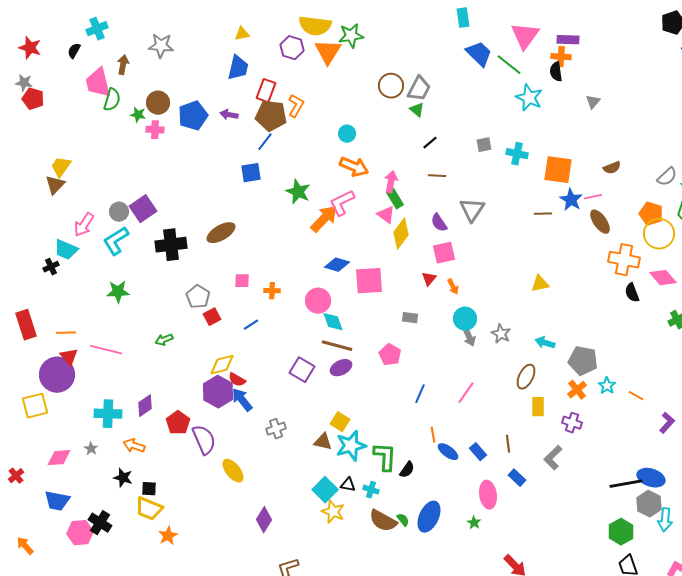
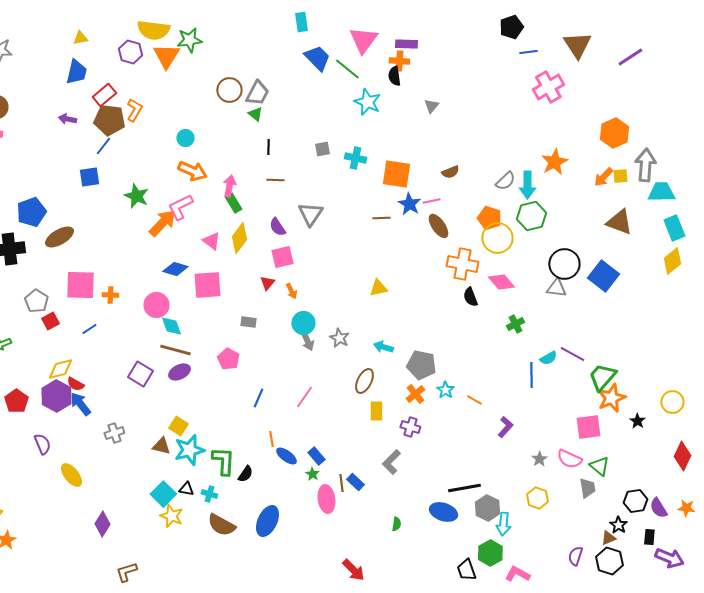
red rectangle: (266, 91) -> (104, 95), turned 30
blue pentagon: (193, 116) -> (31, 212), moved
black line: (430, 143) -> (268, 147), turned -49
pink triangle: (386, 215) -> (211, 241), moved
pink square: (242, 281) -> (80, 285), size x2.0
red pentagon: (178, 423) -> (16, 401), moved
purple semicircle: (204, 440) -> (42, 444), size x0.7
brown line: (508, 444) -> (341, 483), moved
blue ellipse: (651, 478) -> (443, 512), moved
green semicircle: (403, 520) -> (396, 524), moved, turned 48
green star: (474, 523) -> (312, 474), moved
green hexagon: (621, 532) -> (490, 553), moved

